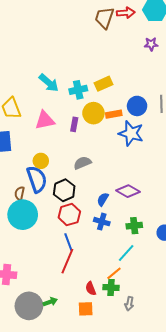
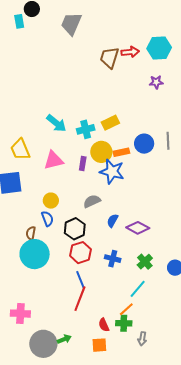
blue star: (131, 133) -> (112, 172), moved
blue semicircle: (37, 179) -> (47, 219), size x0.6
blue semicircle: (103, 199) -> (113, 221), moved
green cross: (134, 226) -> (145, 262), turned -35

